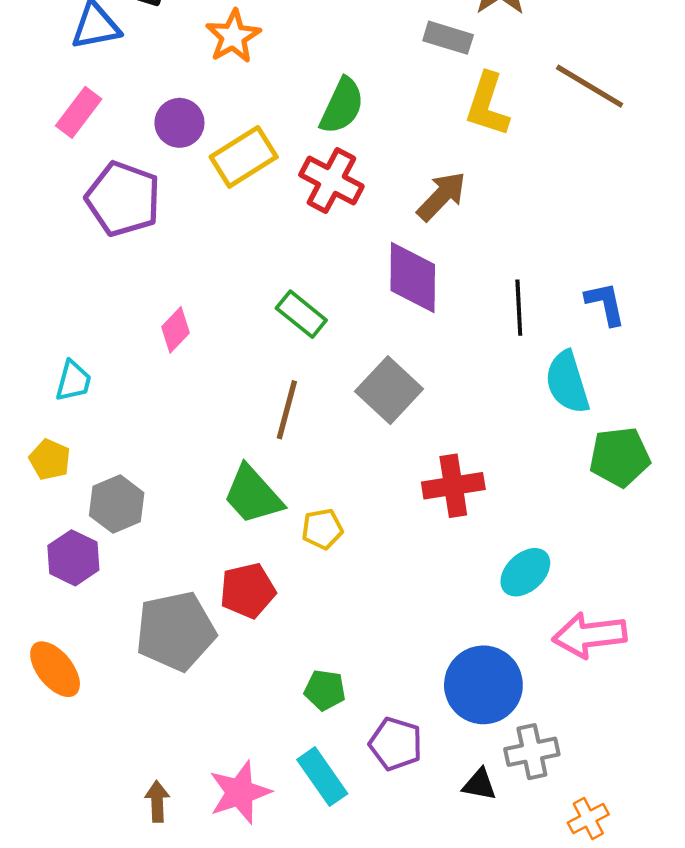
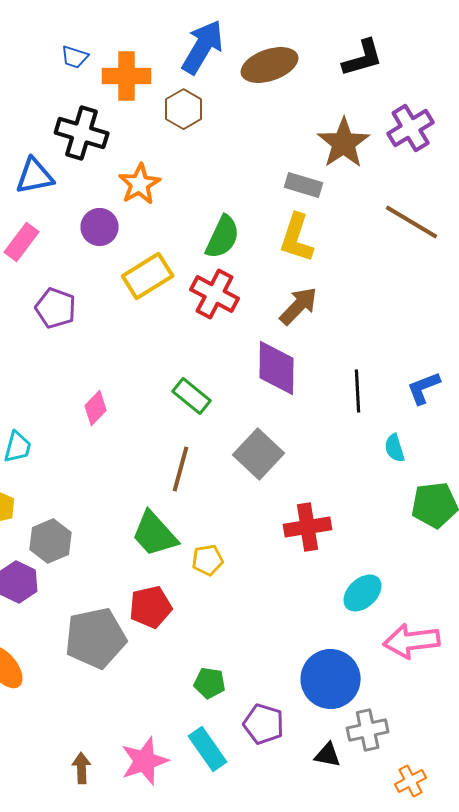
yellow L-shape: (487, 105) -> (297, 238), moved
purple circle: (179, 123) -> (100, 227), moved
purple pentagon: (123, 199) -> (56, 308), size x0.7
blue L-shape: (605, 304) -> (424, 388), turned -99
cyan semicircle: (567, 382) -> (395, 448), size x0.6

